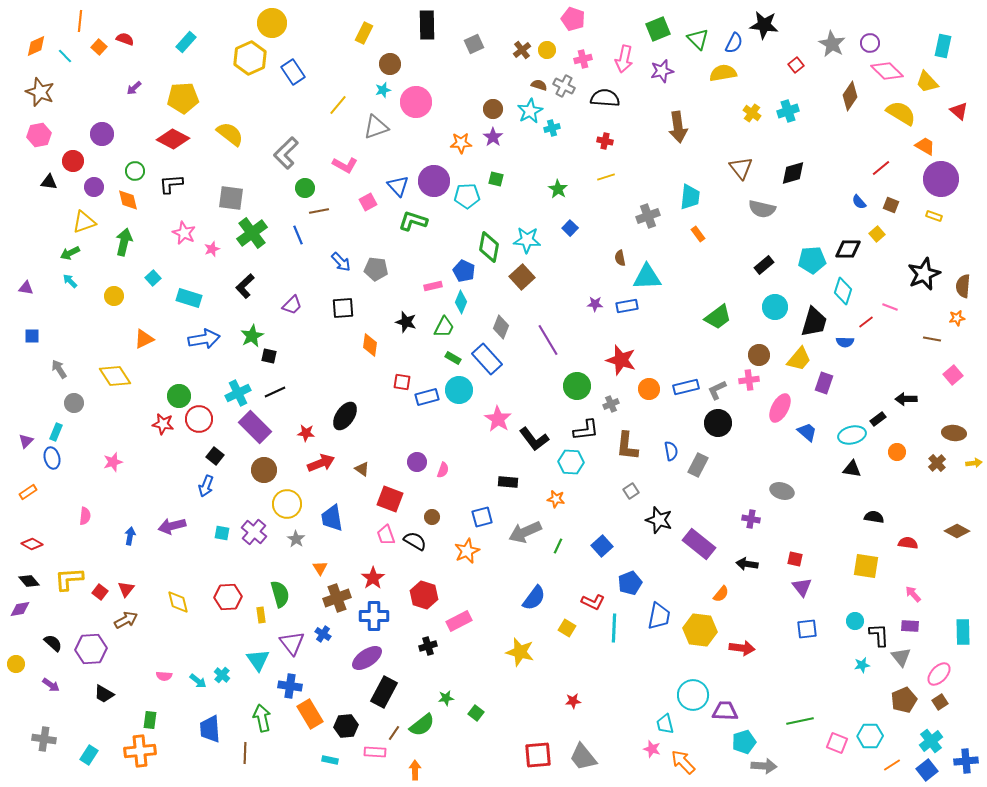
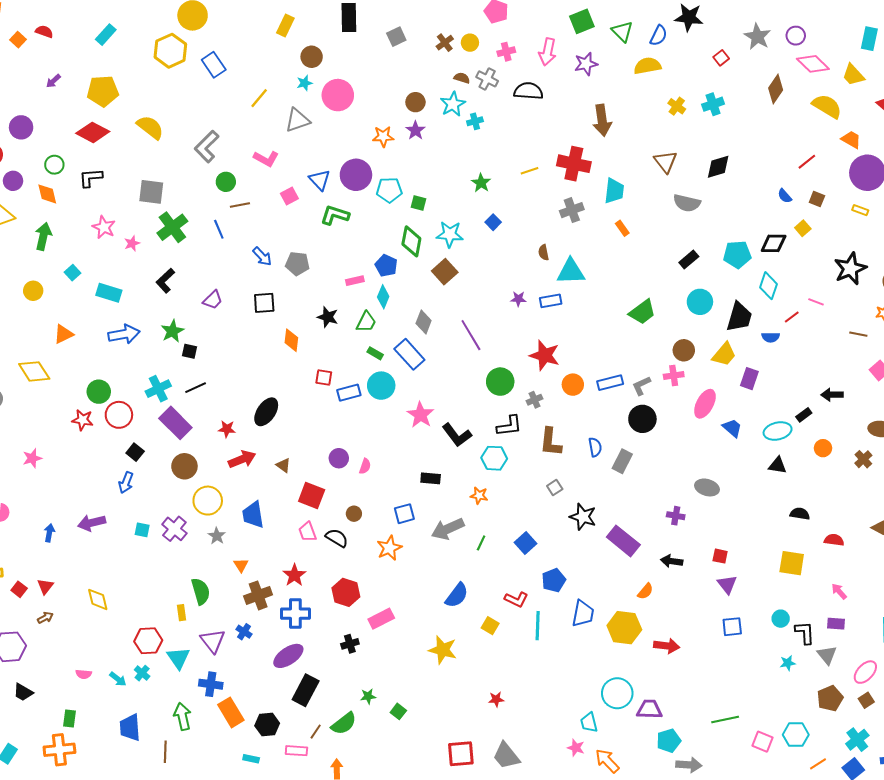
red cross: (605, 141) -> (574, 164), moved, size x2.0
green square: (496, 179) -> (418, 203), moved
red hexagon: (228, 597) -> (148, 641), moved
brown arrow: (126, 620) -> (45, 618), size x0.7

